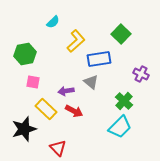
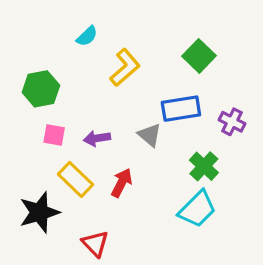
blue rectangle: (99, 59) -> (181, 109), moved
purple arrow: (66, 91) -> (97, 138), moved
red arrow: (74, 111) -> (122, 183), turned -90

